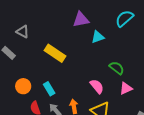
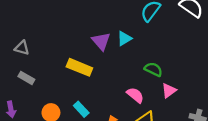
purple triangle: (81, 20) -> (101, 41), moved, turned -48
gray triangle: (23, 32) -> (22, 48), moved

